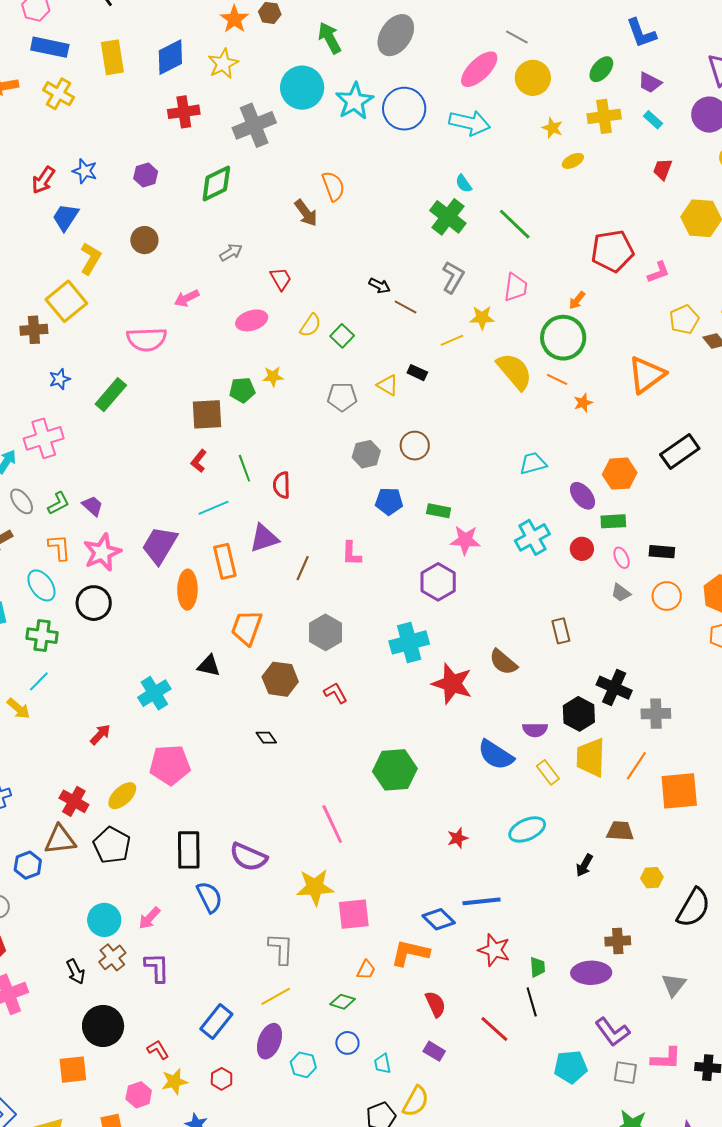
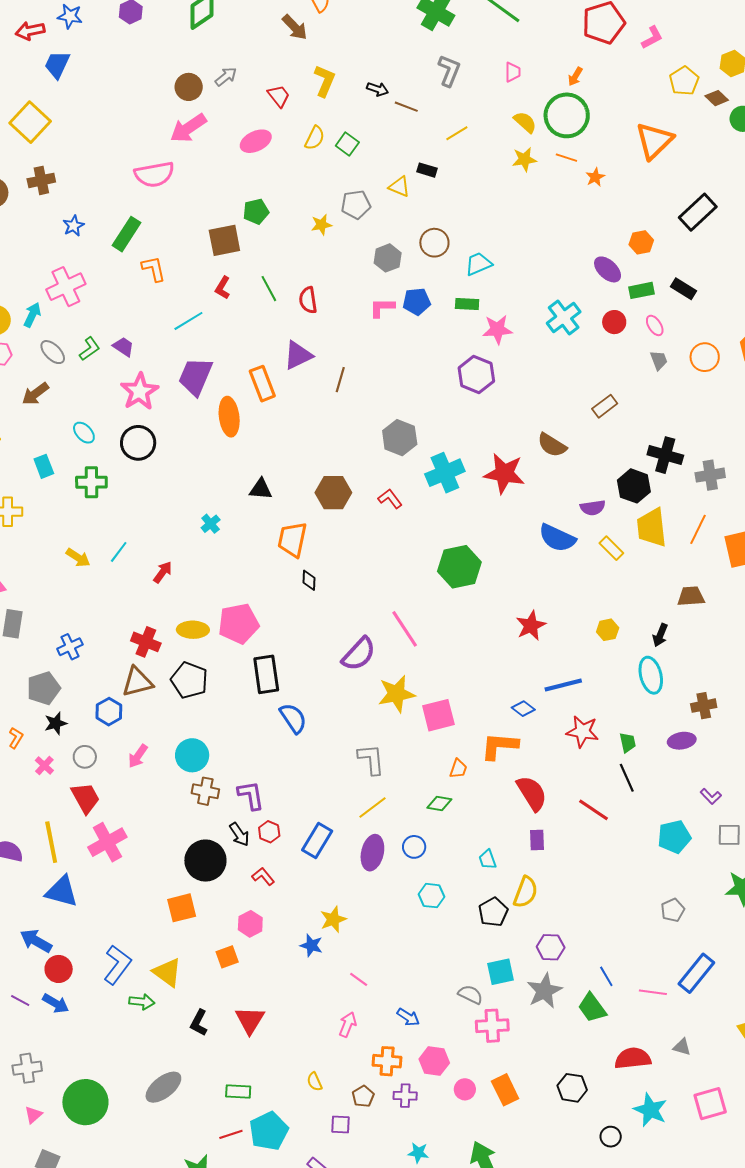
red arrow: (43, 180) -> (30, 31), turned 52
brown circle: (144, 240) -> (189, 87), moved
yellow L-shape: (90, 258) -> (325, 81), moved
pink trapezoid: (516, 287) -> (513, 72), size x0.7
pink arrow: (187, 298) -> (188, 128), size x1.5
yellow square: (66, 301) -> (30, 122), moved
yellow star: (482, 318) -> (524, 159), moved
yellow semicircle: (514, 371) -> (525, 122), moved, size x0.6
yellow star: (273, 377) -> (321, 225), moved
cyan trapezoid: (533, 463) -> (479, 264), moved
orange hexagon: (620, 474) -> (641, 242), size x0.7
cyan line: (213, 508) -> (188, 321), moved
orange L-shape: (59, 547) -> (154, 269), moved
black rectangle: (662, 552) -> (684, 289), moved, turned 35
pink L-shape: (351, 554) -> (382, 308), moved, turned 96
cyan ellipse: (41, 585) -> (84, 433), size x0.7
gray trapezoid: (621, 593) -> (659, 360), turned -140
orange trapezoid: (247, 628) -> (292, 540), moved
brown rectangle: (561, 631) -> (605, 406), turned 75
gray hexagon: (326, 632) -> (400, 438), moved
cyan cross: (409, 642) -> (445, 473), moved
cyan line: (39, 681) -> (119, 552), moved
cyan cross: (154, 693) -> (211, 524), size x0.6
black diamond: (266, 738) -> (309, 580), moved, turned 45
pink pentagon: (170, 765) -> (239, 624), moved
yellow ellipse: (122, 796) -> (193, 630), turned 52
cyan ellipse: (527, 829) -> (651, 675), moved, turned -72
red star: (458, 838) -> (531, 626), size x1.4
purple semicircle: (248, 857) -> (359, 654), moved, turned -63
yellow hexagon: (652, 878) -> (608, 630), moved
pink arrow: (149, 918) -> (138, 756), moved
blue diamond: (439, 919) -> (523, 709), size x0.7
brown cross: (112, 957) -> (205, 791), turned -32
black arrow: (76, 972) -> (239, 834), moved
purple ellipse: (591, 973) -> (682, 741), size x0.7
red semicircle: (435, 1004) -> (532, 793), size x1.4
purple L-shape: (612, 1032) -> (711, 796), size x0.6
blue circle: (347, 1043) -> (414, 847), moved
purple rectangle: (434, 1051) -> (537, 840), turned 65
cyan hexagon: (303, 1065) -> (431, 896), moved
red hexagon: (222, 1079) -> (269, 832), moved
yellow star: (174, 1082) -> (333, 919), moved

